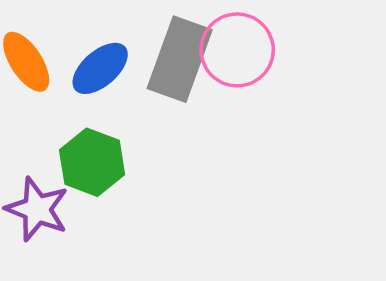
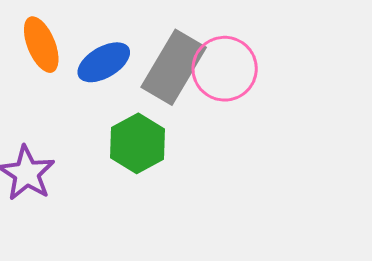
green hexagon: (92, 162) -> (137, 143), moved

